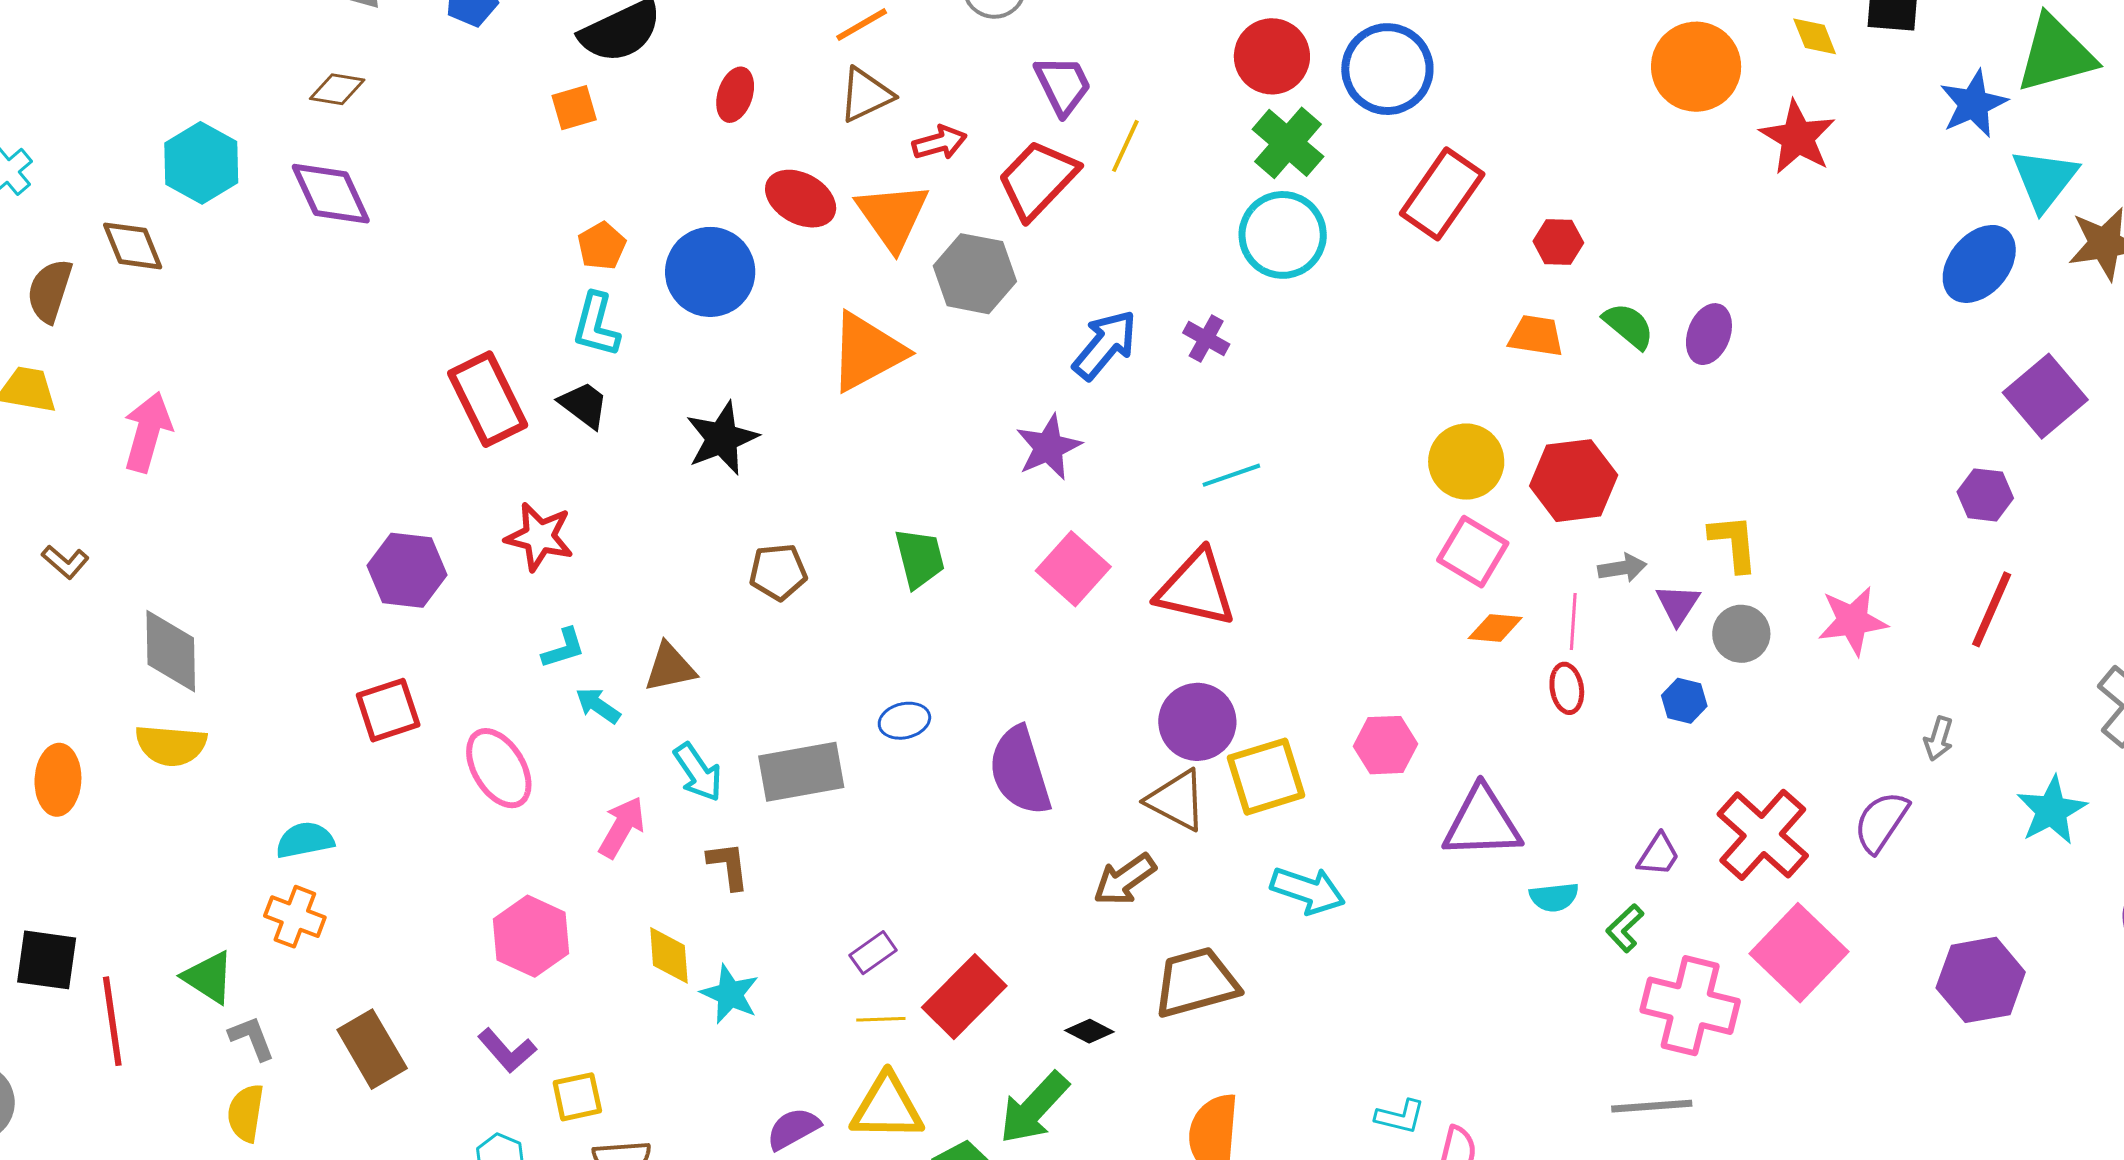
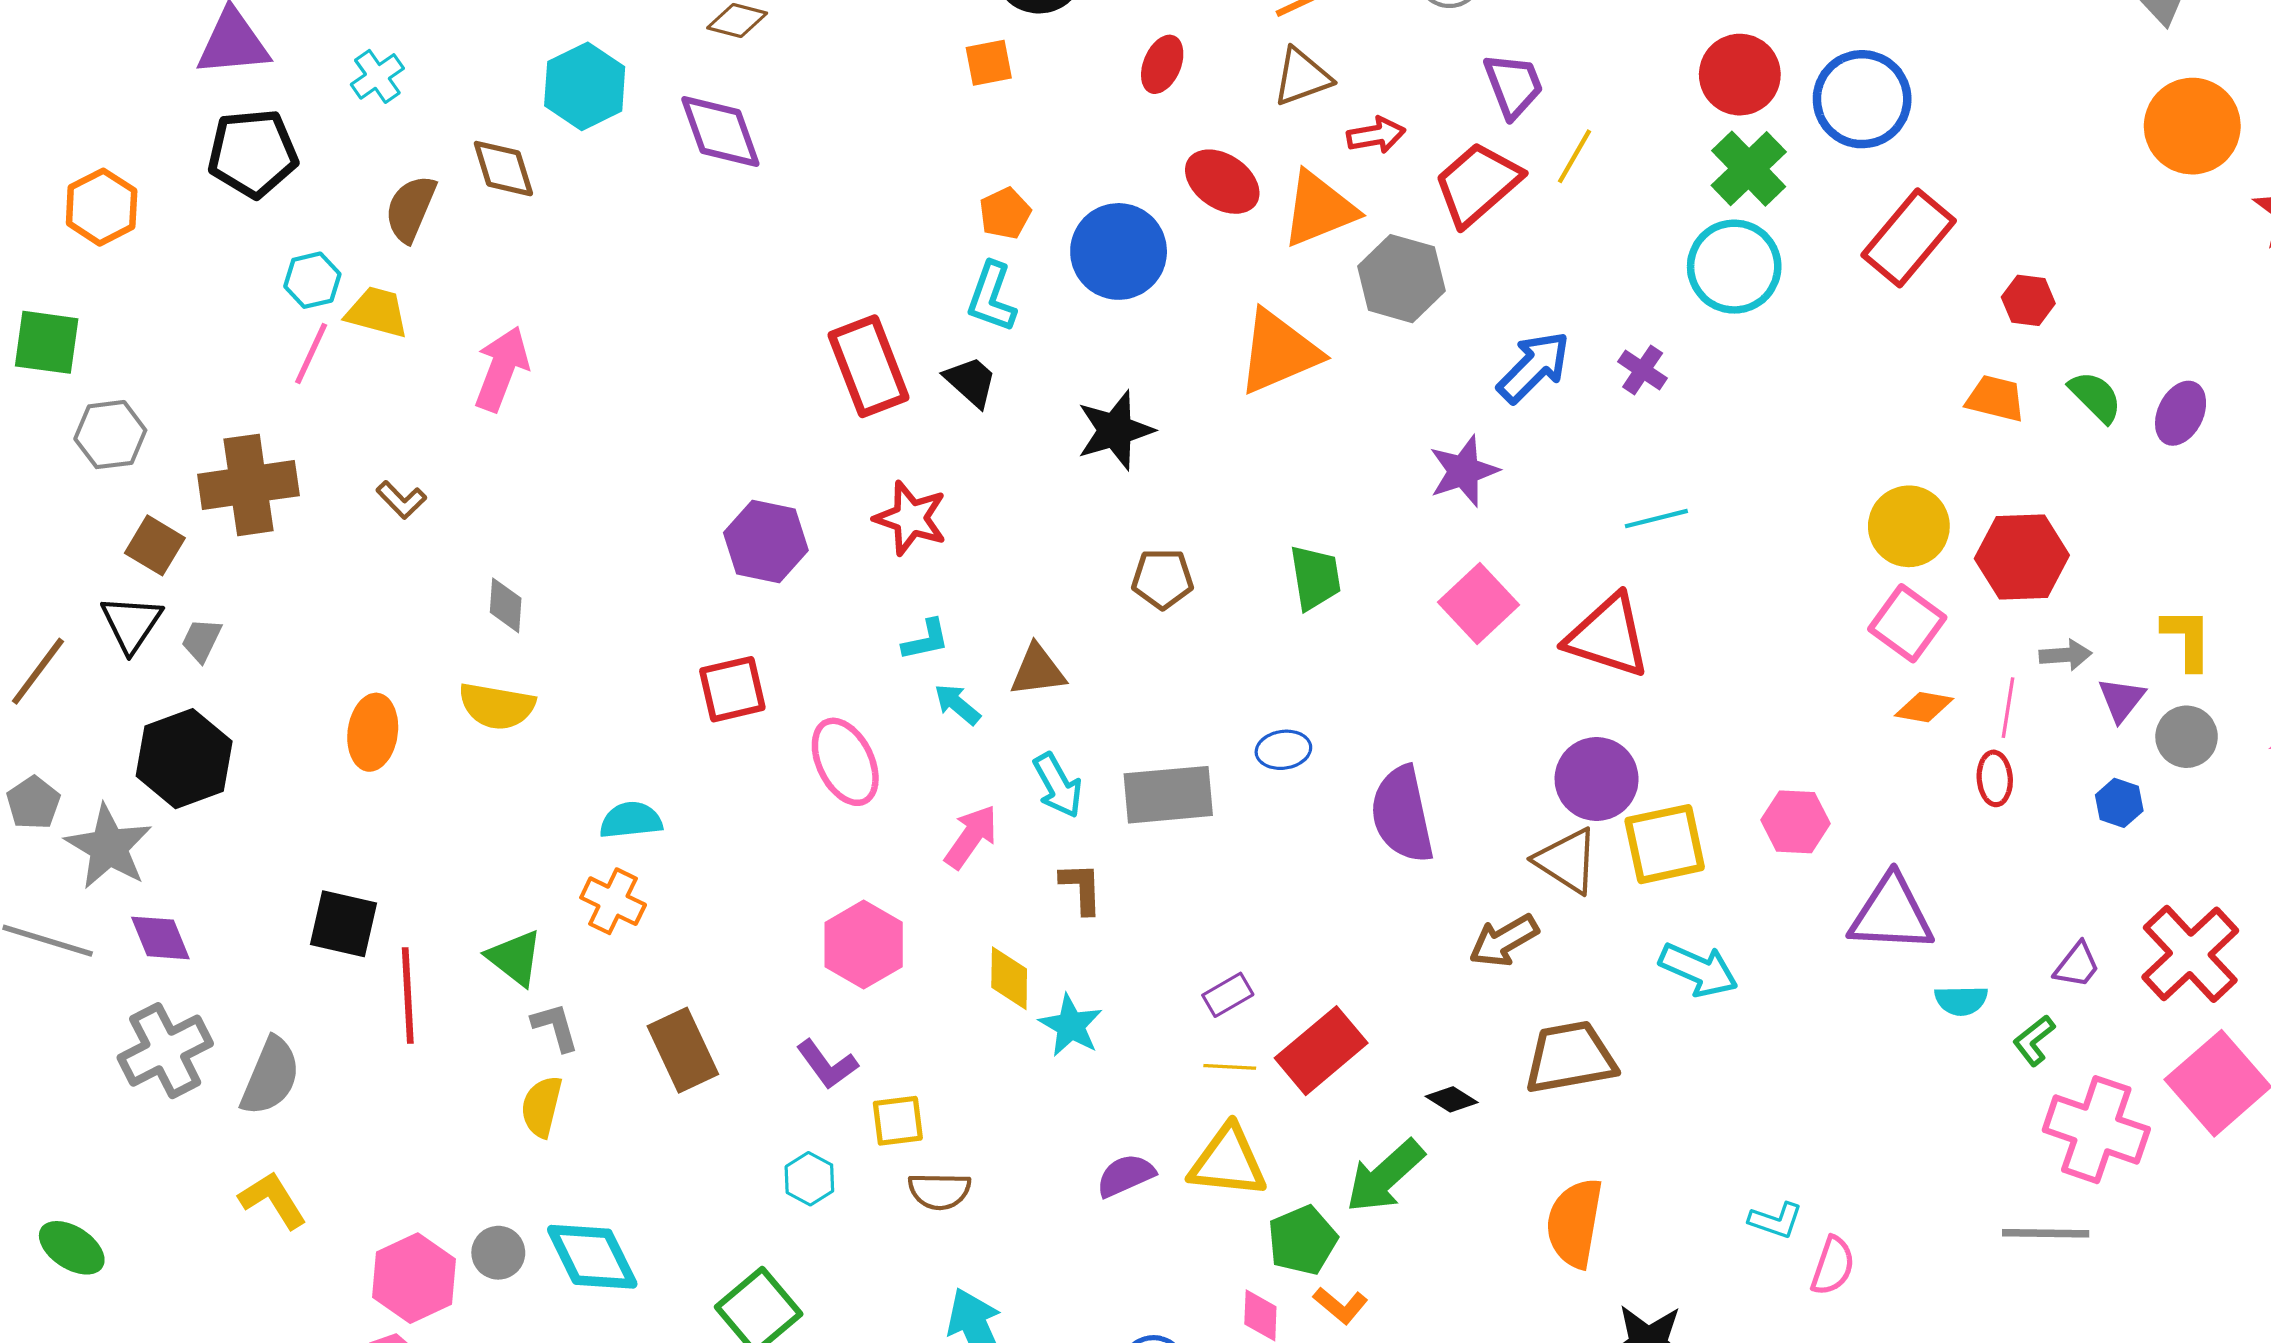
orange triangle: (893, 216) -> (1319, 209), turned 38
gray diamond: (171, 651) -> (506, 605), size x0.6

